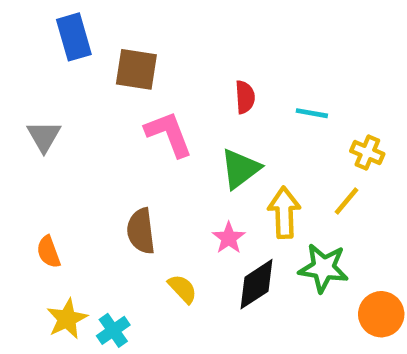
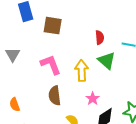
pink L-shape: (169, 134) -> (51, 65), moved
green triangle: (240, 169) -> (107, 61), moved, turned -42
yellow arrow: (284, 213) -> (82, 71), moved

